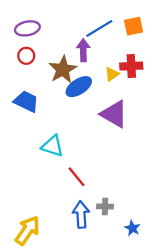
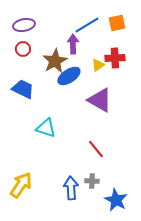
red line: (76, 177) -> (96, 149), moved
blue star: (132, 228) -> (116, 200), size x1.6
yellow arrow: (27, 230) -> (21, 185), moved

